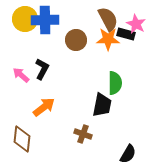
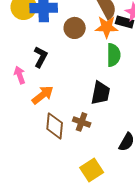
pink arrow: (21, 75) -> (20, 75), moved, turned 30
green semicircle: (115, 83) -> (114, 55), moved
brown diamond: (22, 139) -> (55, 126), moved

